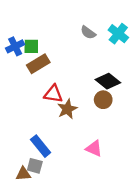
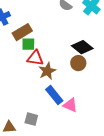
green square: (31, 46) -> (28, 44), moved
blue rectangle: (41, 146) -> (54, 95), moved
gray square: (35, 166) -> (31, 119), moved

